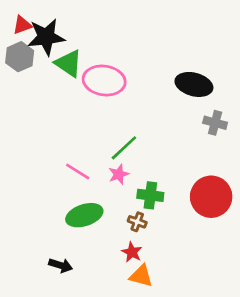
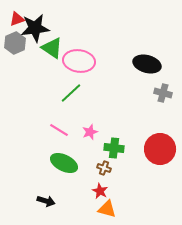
green line: (124, 148) -> (71, 93), moved
green ellipse: (84, 215) -> (64, 163), turned 44

